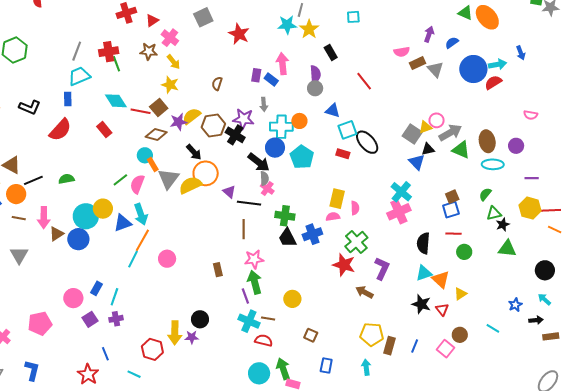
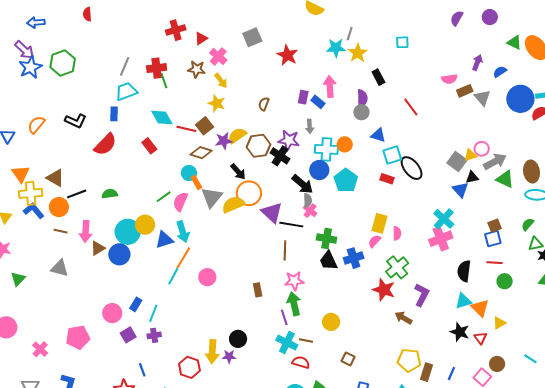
purple triangle: (229, 192) -> (272, 213), size x1.6
pink semicircle: (333, 217) -> (375, 241), turned -40
gray triangle: (19, 255) -> (60, 268), turned -48

